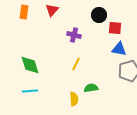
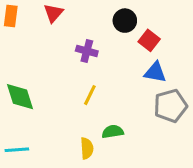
red square: (115, 28) -> (149, 40), turned 32
cyan line: (30, 91) -> (17, 150), moved

